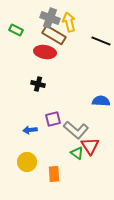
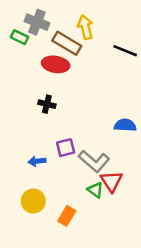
gray cross: (50, 18) -> (37, 22), moved
orange rectangle: (54, 174) -> (67, 216), turned 35

